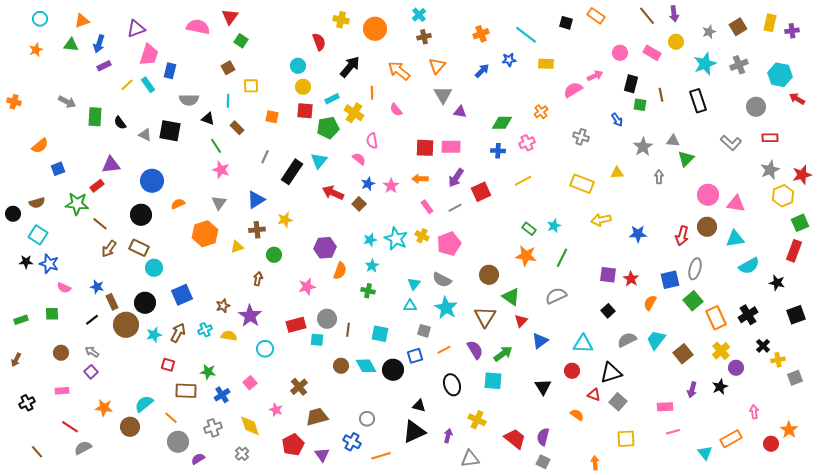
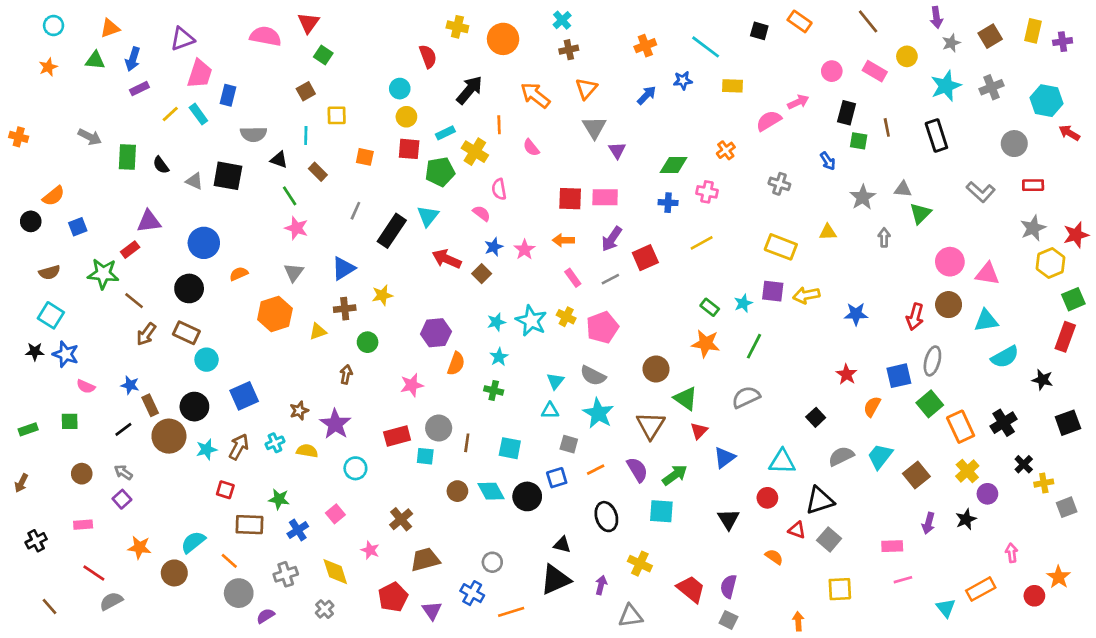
purple arrow: (674, 14) -> (936, 17), moved
purple triangle: (460, 112) -> (617, 150), turned 48
pink cross: (527, 143) -> (707, 192), turned 35
black circle: (13, 214) -> (31, 221), moved
purple square: (608, 275) -> (773, 291), moved

